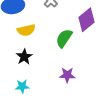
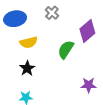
purple star: (67, 75) -> (89, 85), moved

